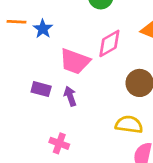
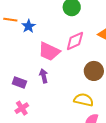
purple rectangle: (41, 89) -> (19, 82), moved
pink cross: (59, 143) -> (22, 108), moved, turned 32

